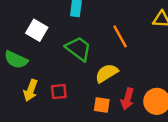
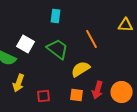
white square: (37, 30) -> (26, 44), moved
red square: (59, 92) -> (44, 96), moved

